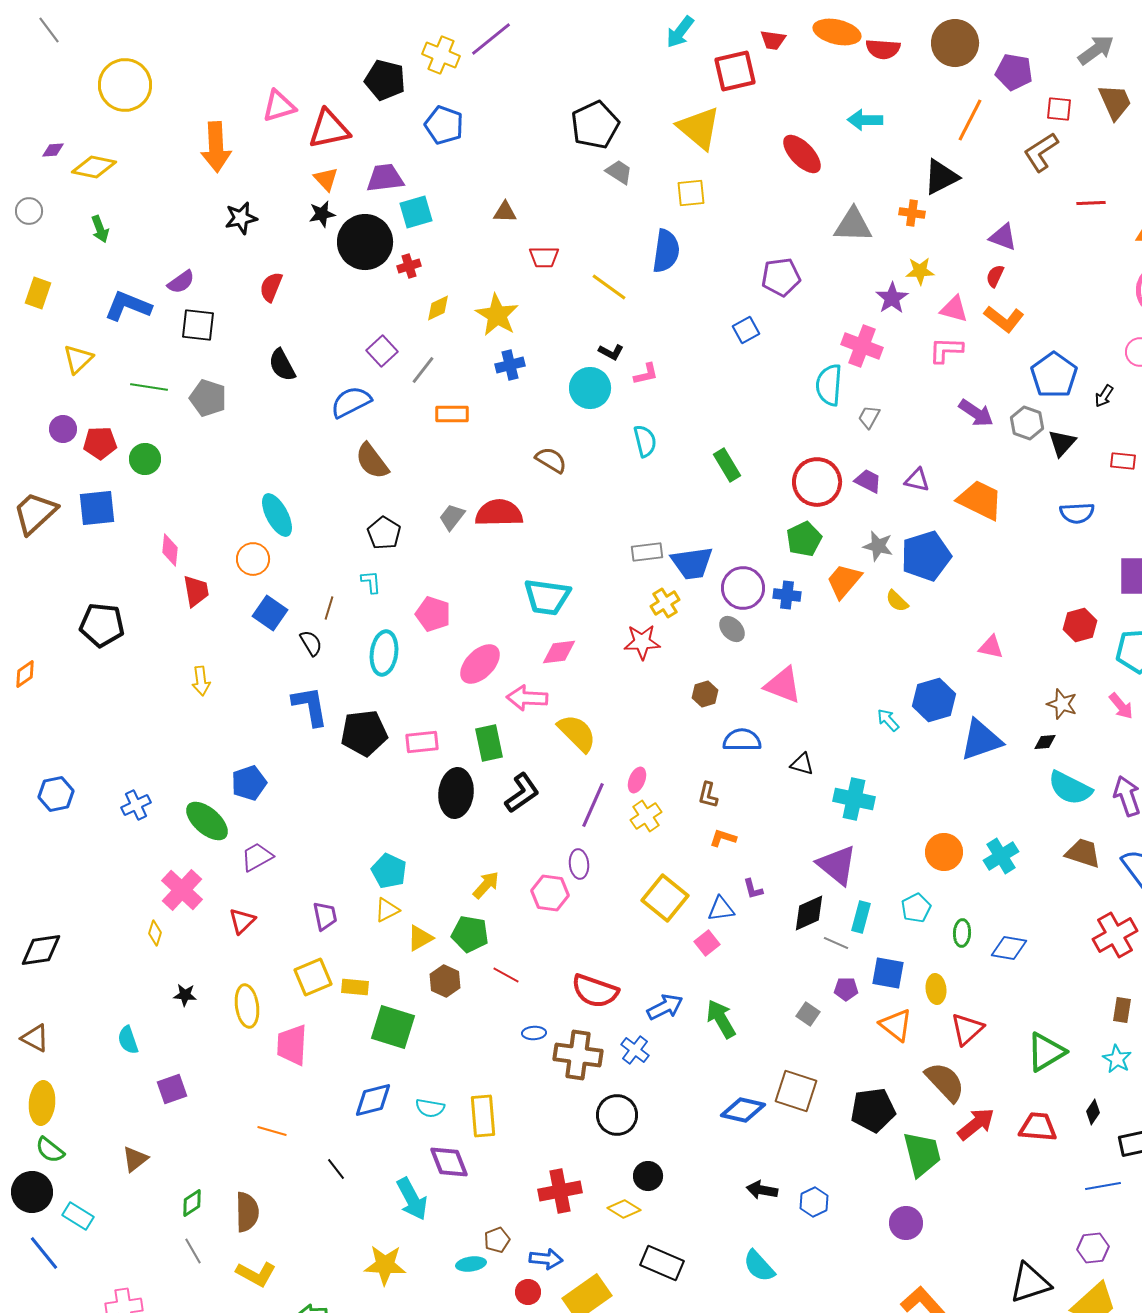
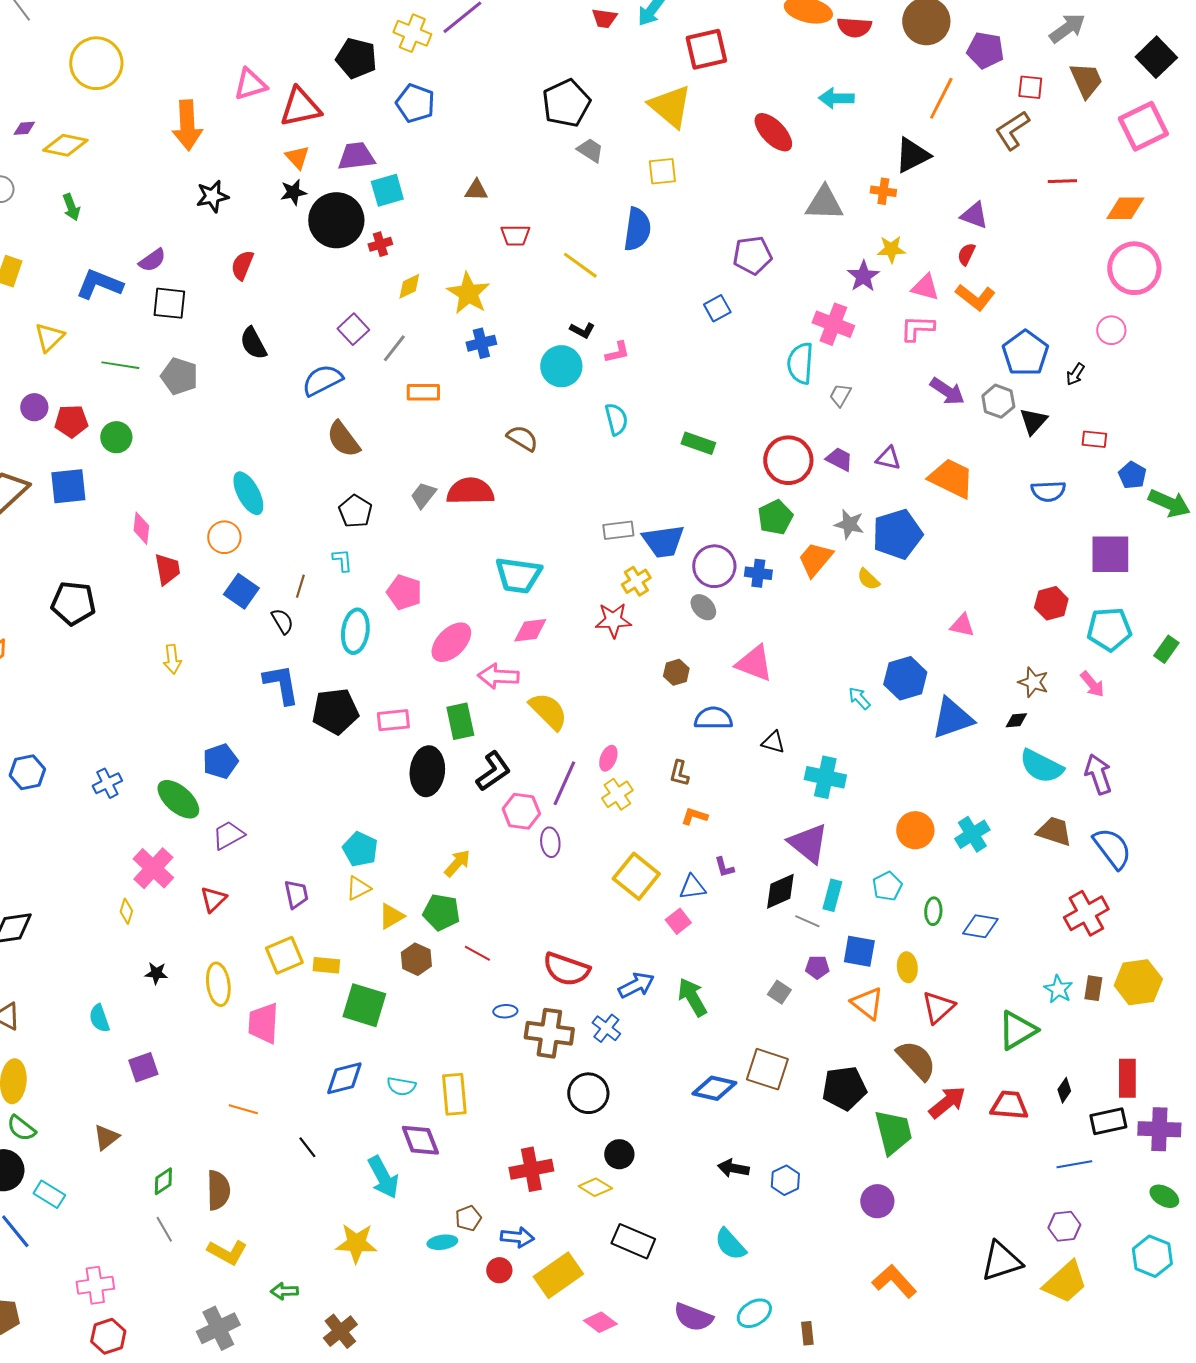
red trapezoid: (773, 40) -> (604, 18), moved
green rectangle: (727, 465) -> (698, 443), turned -40
pink hexagon: (550, 893) -> (521, 811), moved
cyan star: (1117, 1059) -> (1058, 989), moved

